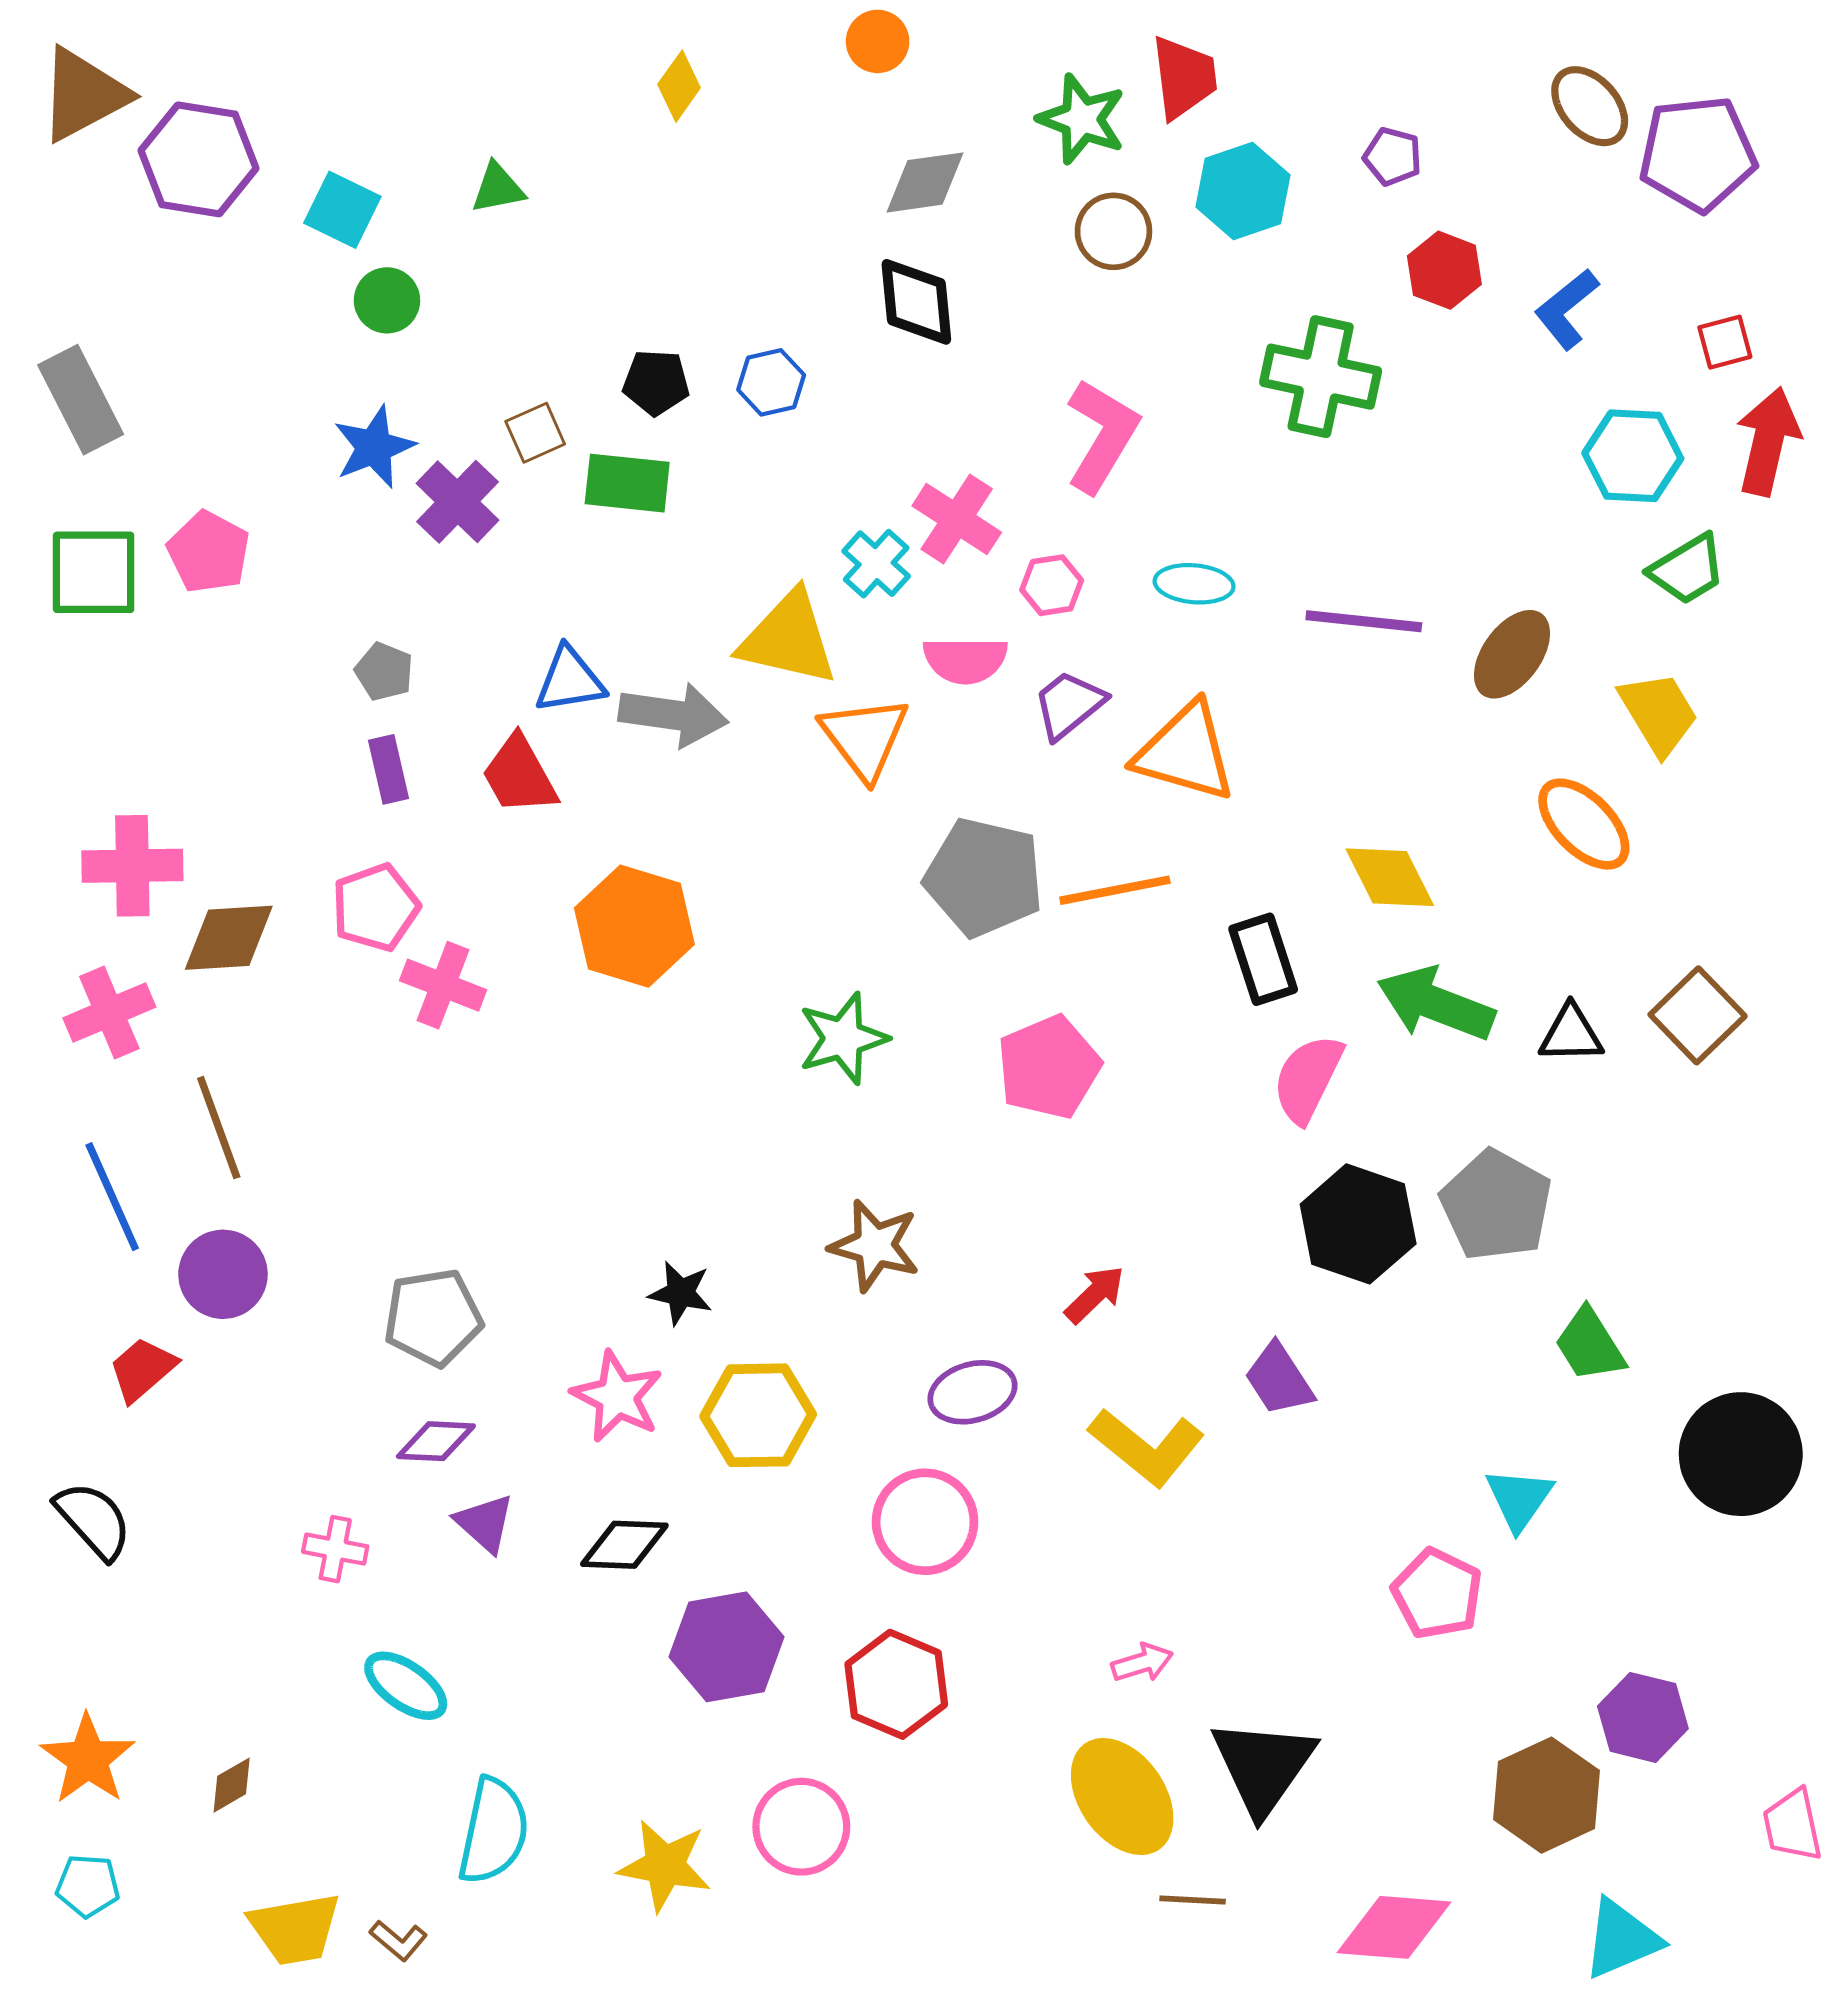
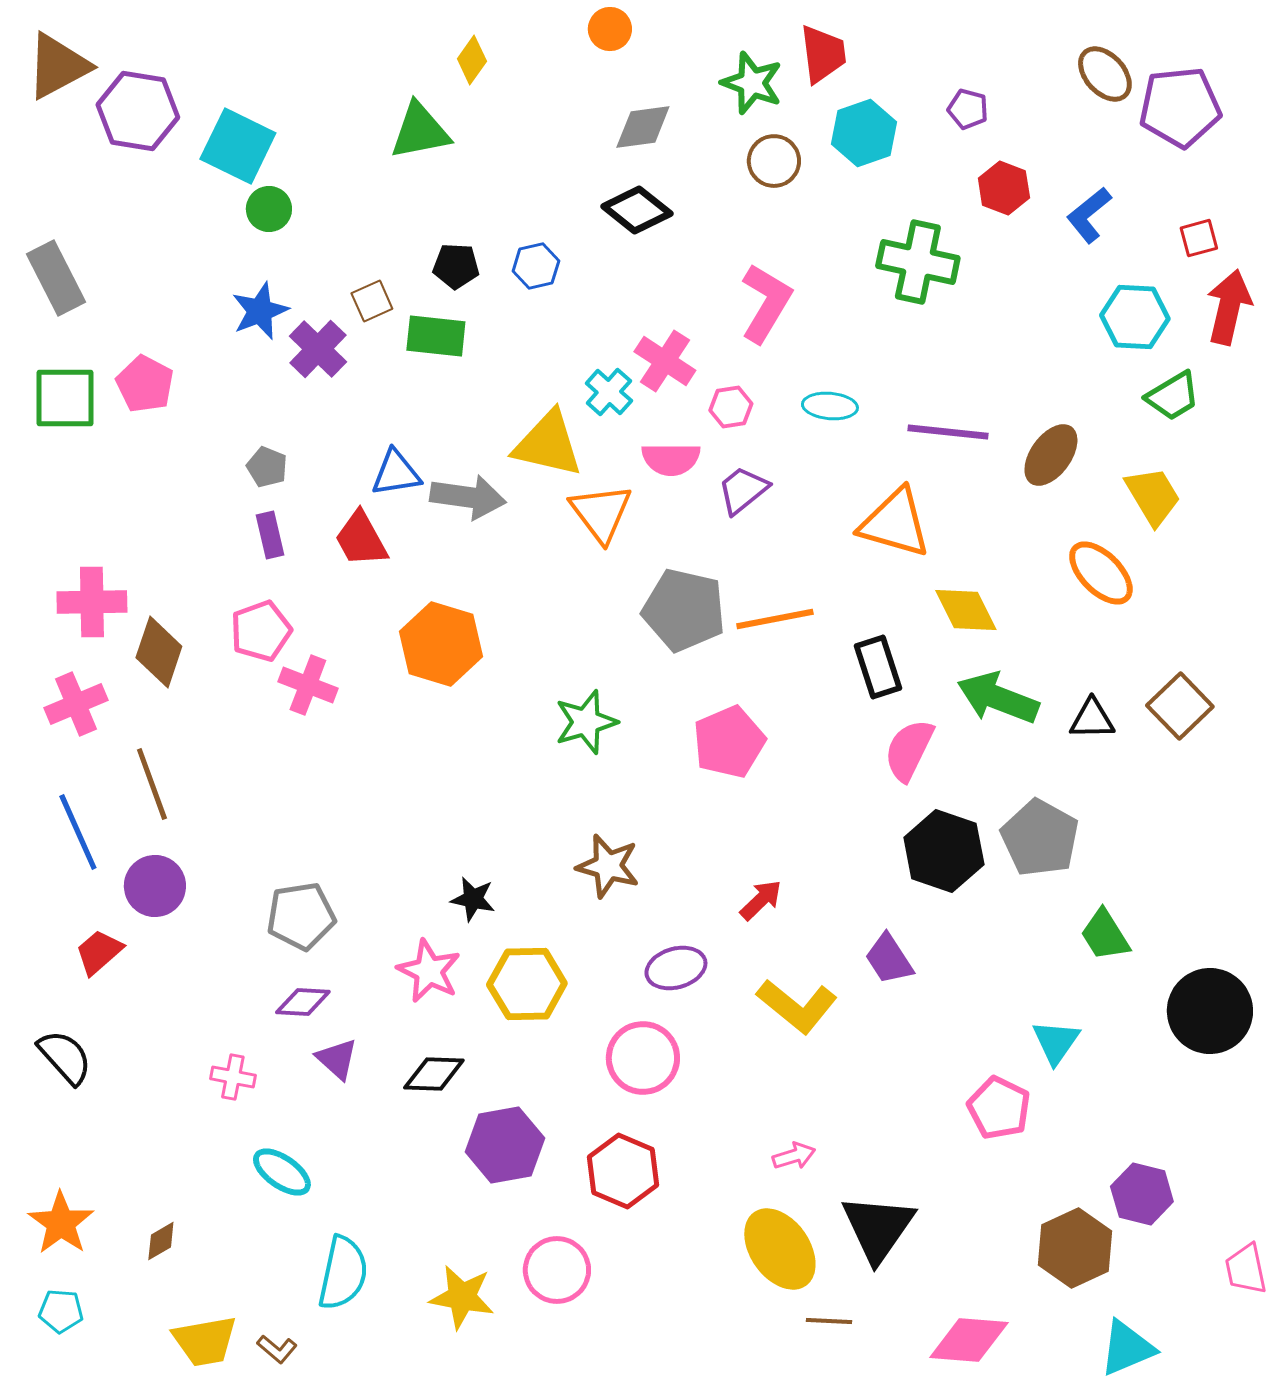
green triangle: (498, 188) -> (420, 131), moved, size x1.6
cyan square: (342, 210) -> (238, 146), size x1.4
black diamond: (916, 302) -> (637, 210), turned -46
orange triangle: (1185, 752) -> (895, 523), moved
brown diamond: (229, 938) -> (159, 652), turned -68

